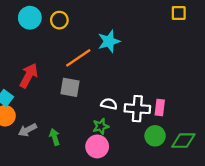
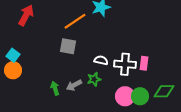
red arrow: (29, 76) -> (26, 15), moved
gray arrow: (27, 130) -> (74, 85), moved
green circle: (155, 136) -> (140, 96), moved
pink circle: (97, 146) -> (125, 96), moved

